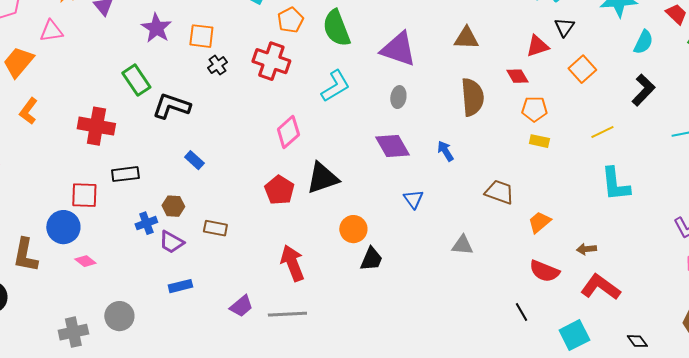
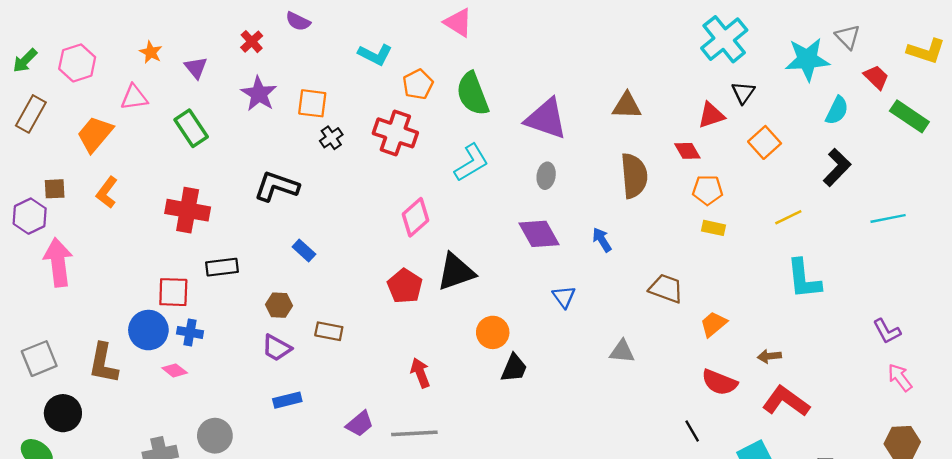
green rectangle: (136, 80) -> (191, 128), moved
blue cross: (146, 223) -> (190, 332), moved, turned 30
red arrow: (292, 263) -> (420, 373), size x0.7

